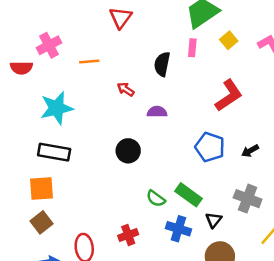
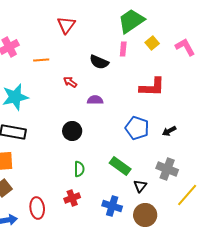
black semicircle: (162, 64) -> (99, 62), turned -78
red L-shape: (229, 96) -> (152, 87), turned 36
green semicircle: (156, 199) -> (79, 169), moved, turned -126
blue cross: (178, 229) -> (112, 206), moved

